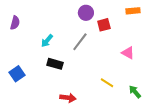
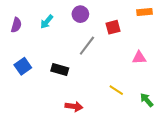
purple circle: (86, 13) -> (80, 14), moved
cyan arrow: (47, 41) -> (47, 22), moved
pink triangle: (128, 53) -> (139, 58), turned -32
blue square: (17, 74) -> (23, 66), moved

